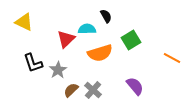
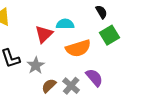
black semicircle: (106, 16) -> (101, 12), moved
purple semicircle: (135, 86) -> (94, 78), moved

